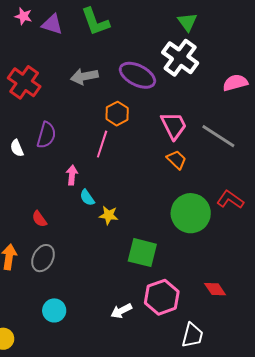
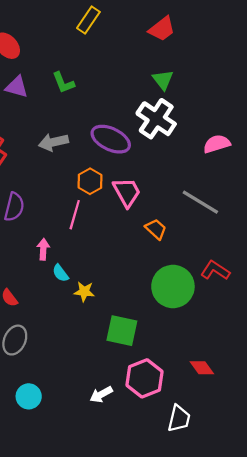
green L-shape: (95, 22) -> (63, 83), size x0.7
pink trapezoid: (174, 126) -> (127, 192), moved

